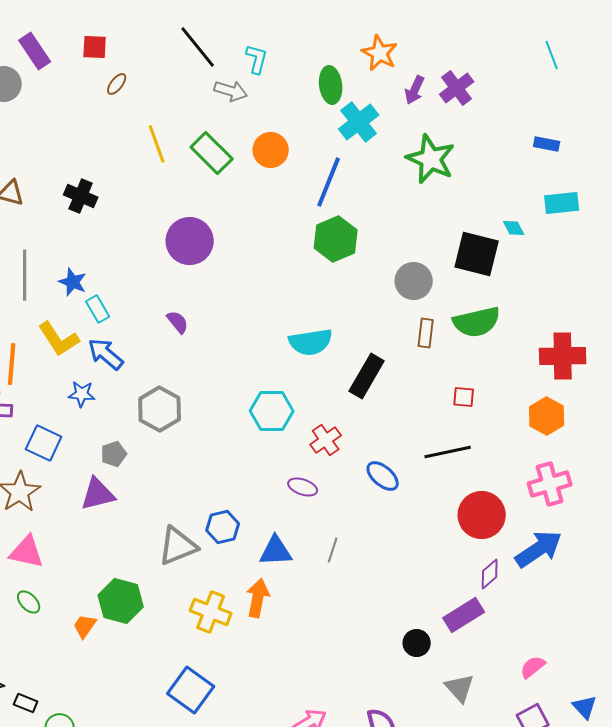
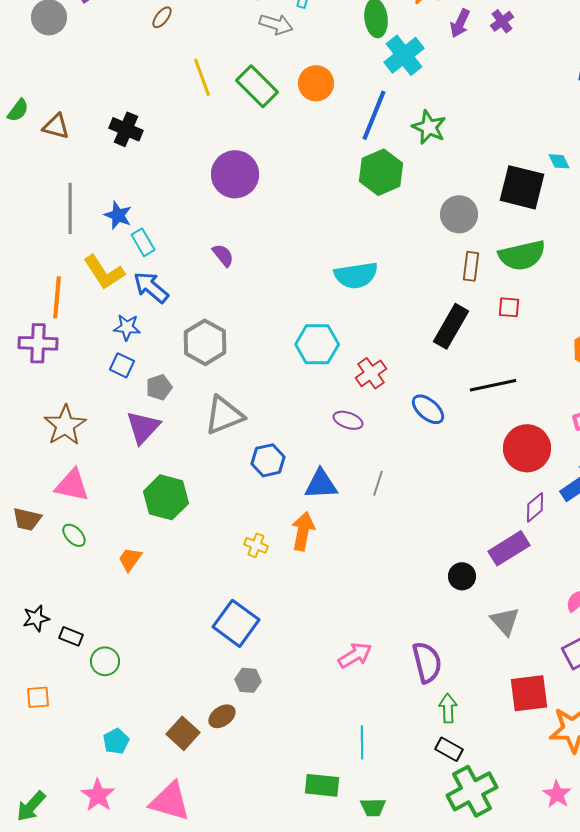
purple cross: (457, 88) -> (502, 21), size x0.7
green star: (431, 159) -> (429, 127), moved, size x0.7
black rectangle: (367, 376) -> (451, 326), moved
red square: (464, 397) -> (509, 307), moved
blue square: (44, 443) -> (122, 365), moved, size x0.7
purple triangle: (98, 494) -> (143, 427), turned -33
gray triangle: (178, 546) -> (224, 415), moved
green hexagon: (121, 601) -> (166, 497), moved
yellow cross: (211, 612) -> (256, 545), size x0.6

